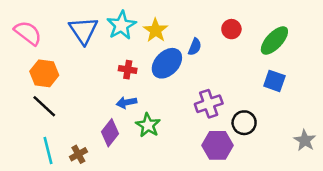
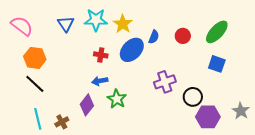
cyan star: (121, 25) -> (96, 20), turned 30
red circle: (231, 29) -> (183, 36), moved
blue triangle: (83, 30) -> (66, 24), size x0.7
purple hexagon: (218, 145) -> (208, 117), moved

